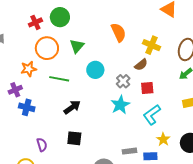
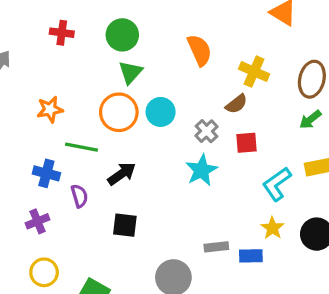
green circle: (60, 17) -> (122, 35), moved
red cross: (35, 22) -> (62, 33), turned 32
orange circle: (47, 48) -> (119, 112), moved
green line: (59, 79) -> (81, 147), moved
purple cross: (15, 90) -> (37, 221), moved
cyan L-shape: (152, 115) -> (277, 184), moved
purple semicircle: (42, 145) -> (79, 196), moved

